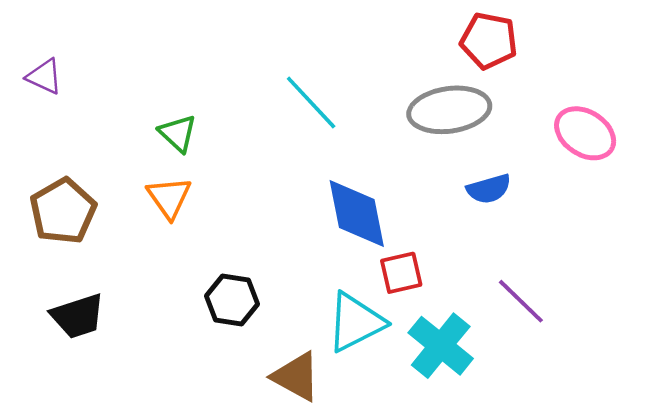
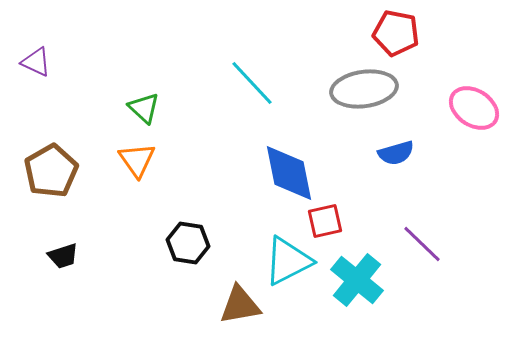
black trapezoid: (78, 316) -> (63, 256), size x0.7
brown triangle: (296, 377) -> (240, 305), turned -39

